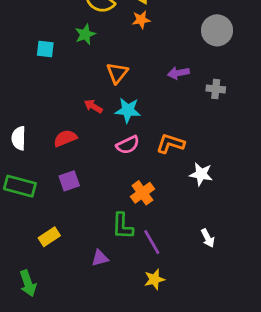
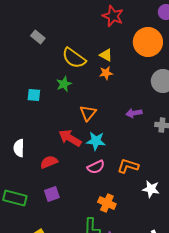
red arrow: (93, 106) -> (70, 138), size x1.6
white semicircle: (19, 138) -> (19, 148), moved
orange cross: (142, 193) -> (107, 203), turned -30

